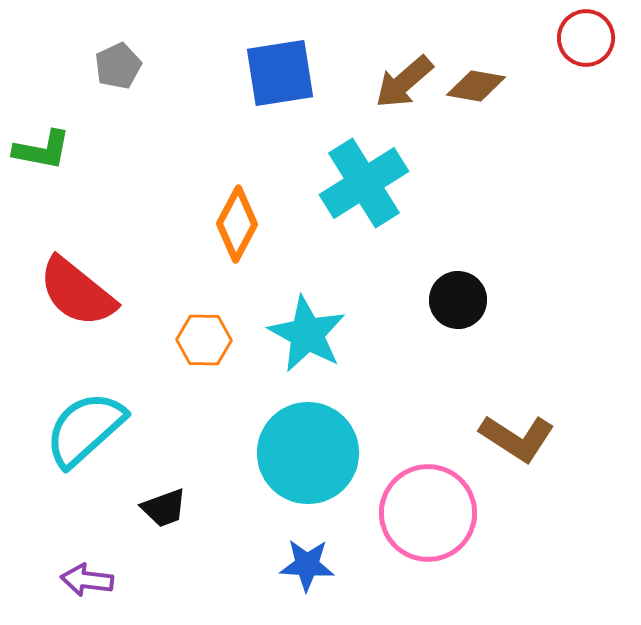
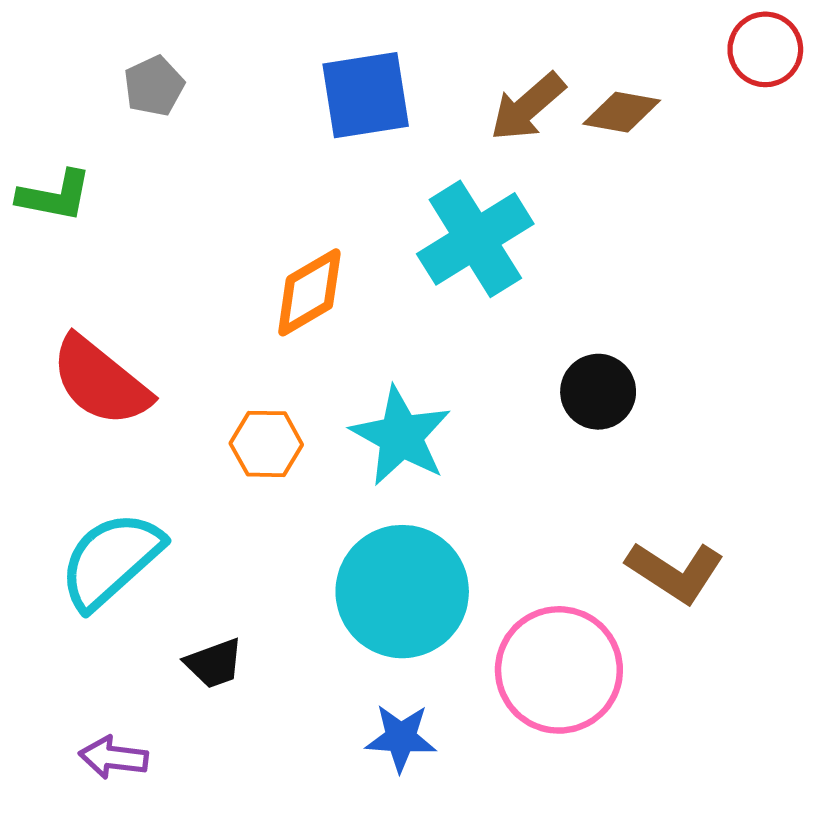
orange diamond: (237, 224) -> (309, 292), turned 32

